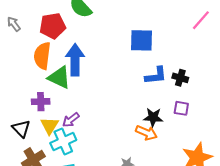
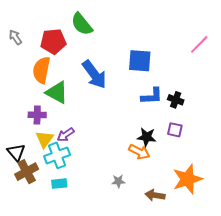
blue arrow: (75, 60) -> (94, 74), moved, turned 140
black triangle: (21, 129) -> (16, 152), moved

